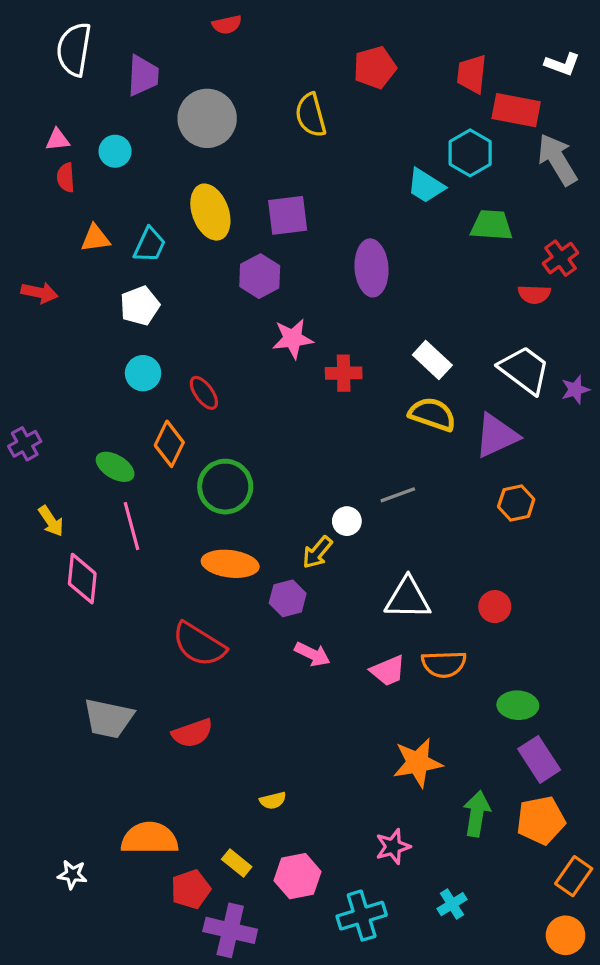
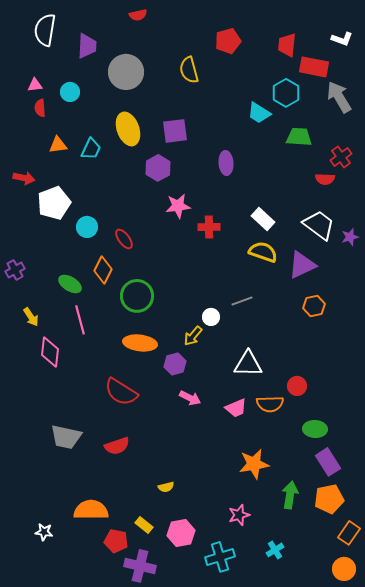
purple ellipse: (372, 268) -> (226, 163), size x0.7
white pentagon: (140, 306) -> (54, 203), moved, size x1.4
red circle: (495, 607) -> (297, 386), moved
red pentagon: (191, 889) -> (116, 541), turned 30

